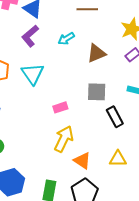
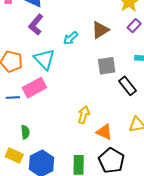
cyan arrow: (66, 39) -> (71, 38), moved
pink rectangle: (60, 107) -> (34, 88), moved, size x1.6
yellow arrow: (64, 139) -> (84, 115), size x0.7

